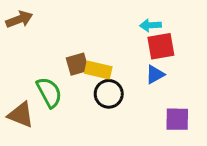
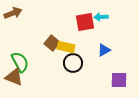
red square: (161, 46) -> (85, 22), moved
brown square: (77, 64) -> (52, 43), turned -35
green semicircle: (49, 92) -> (20, 62), moved

